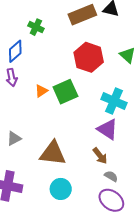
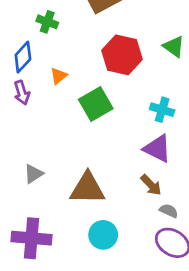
orange triangle: (41, 91) -> (59, 76), moved
cyan cross: (114, 101) -> (162, 110), size x0.7

